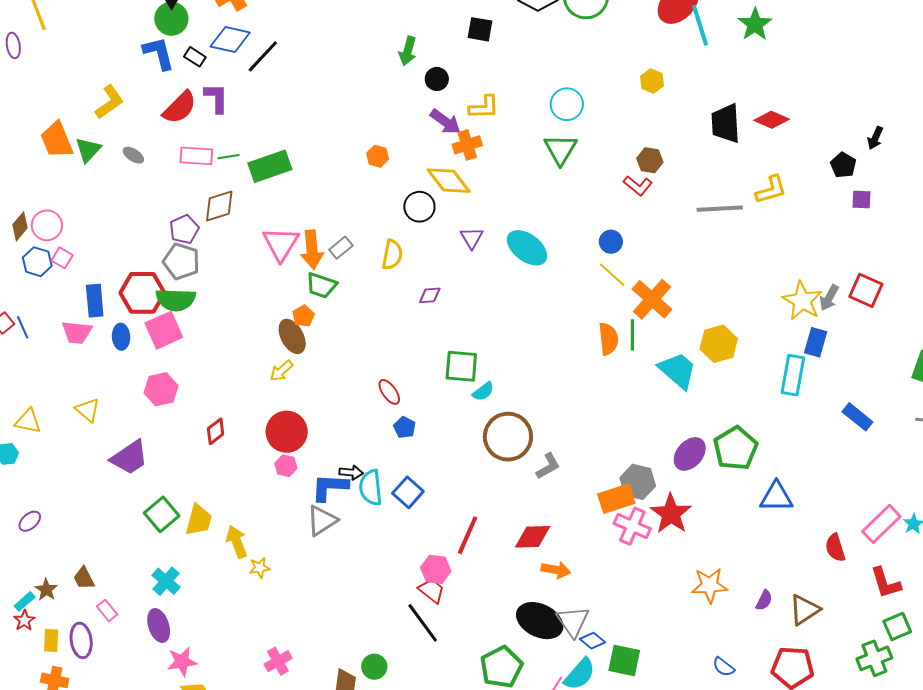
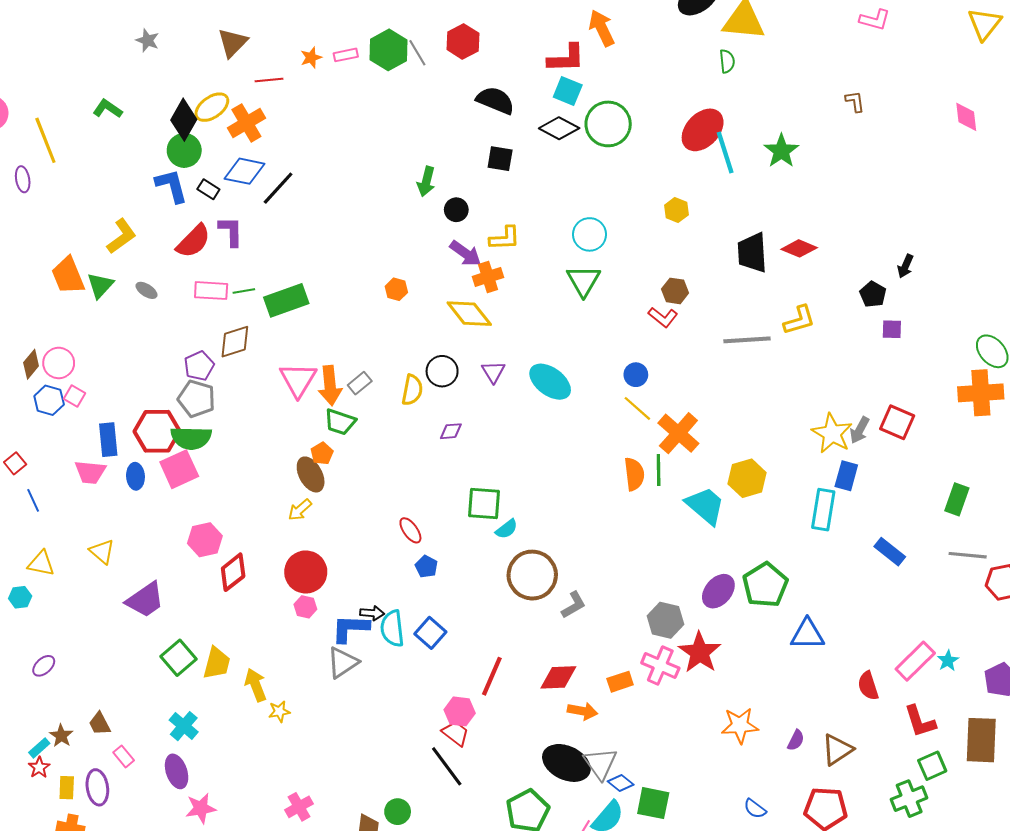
black circle: (419, 207) -> (442, 371), moved
blue line: (23, 327) -> (33, 500), moved
pink hexagon: (161, 389) -> (205, 540), moved
red diamond: (216, 431) -> (233, 572), size x1.4
orange rectangle: (616, 499) -> (620, 682), moved, size x0.7

